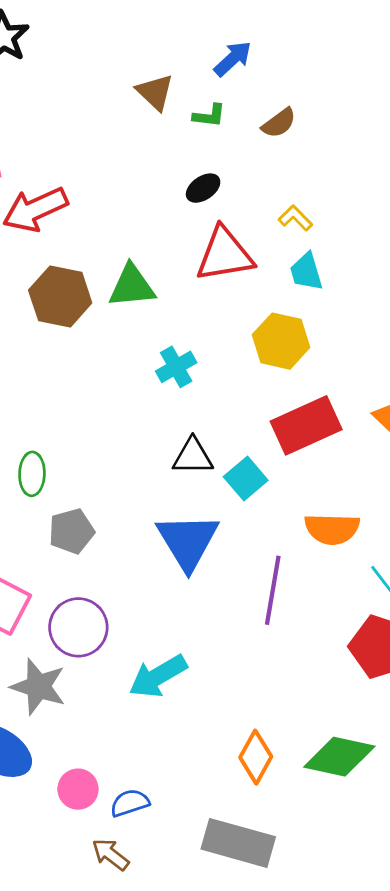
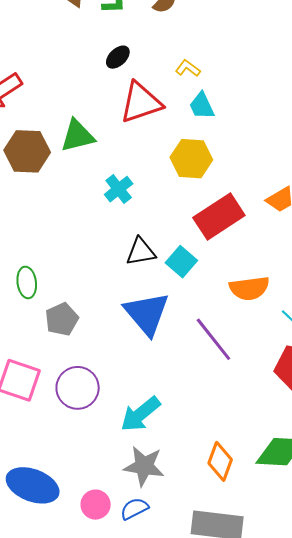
purple line: (273, 590) -> (213, 339), turned -39
gray star: (38, 687) -> (144, 466), moved

